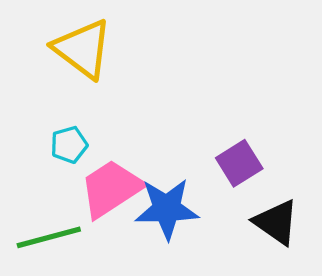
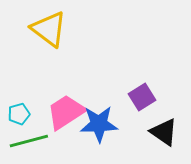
cyan pentagon: (69, 145) -> (19, 114), moved

